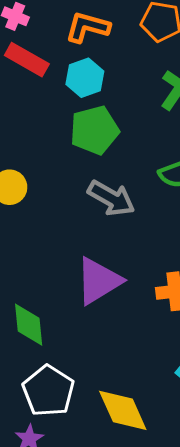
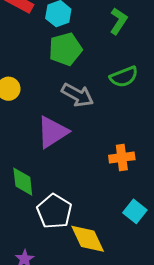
purple triangle: (99, 281) -> (53, 132), moved
white pentagon: (48, 391) -> (54, 211), moved

